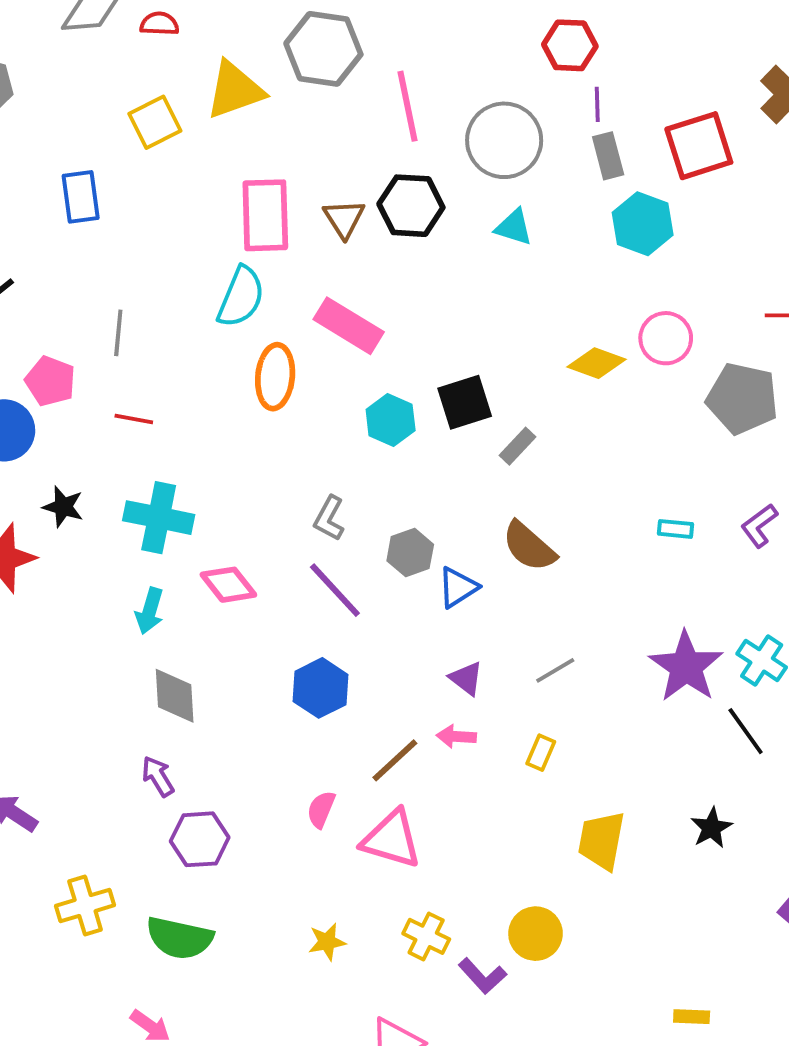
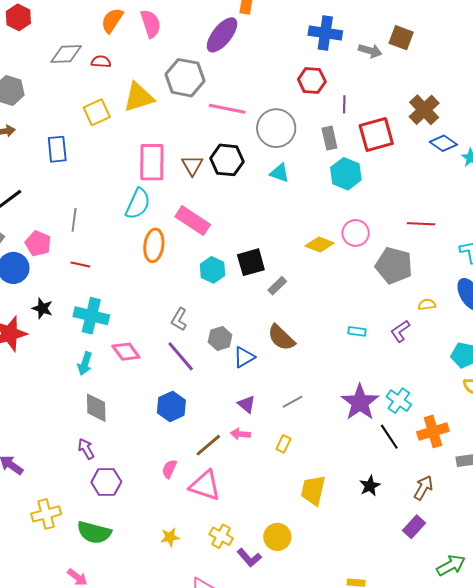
purple line: (597, 104) -> (344, 104), moved
pink line: (407, 106) -> (227, 109), turned -69

